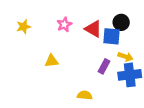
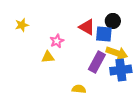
pink star: (64, 25) -> (57, 41), moved
yellow arrow: (125, 57) -> (117, 53), size x1.5
purple rectangle: (104, 66) -> (97, 62), size x1.5

